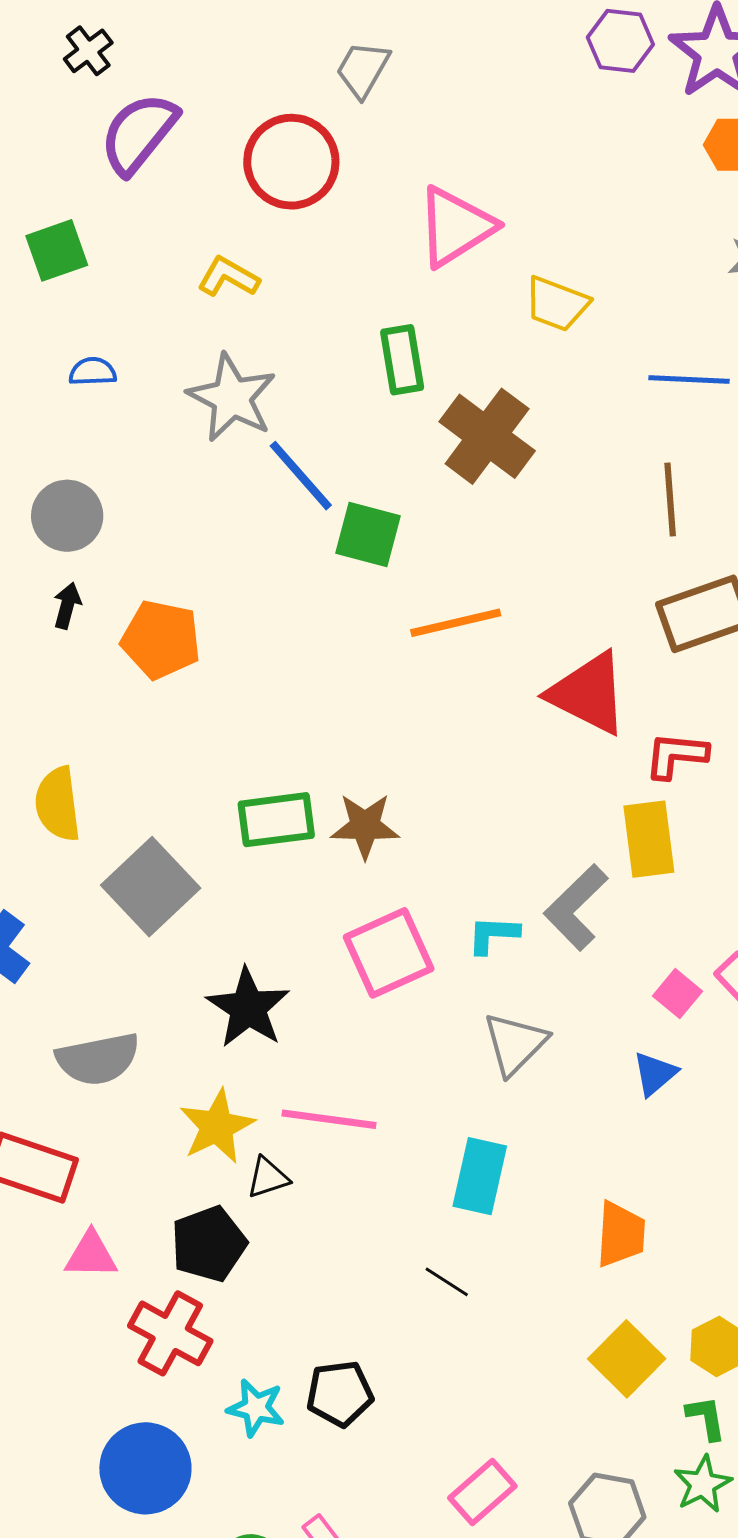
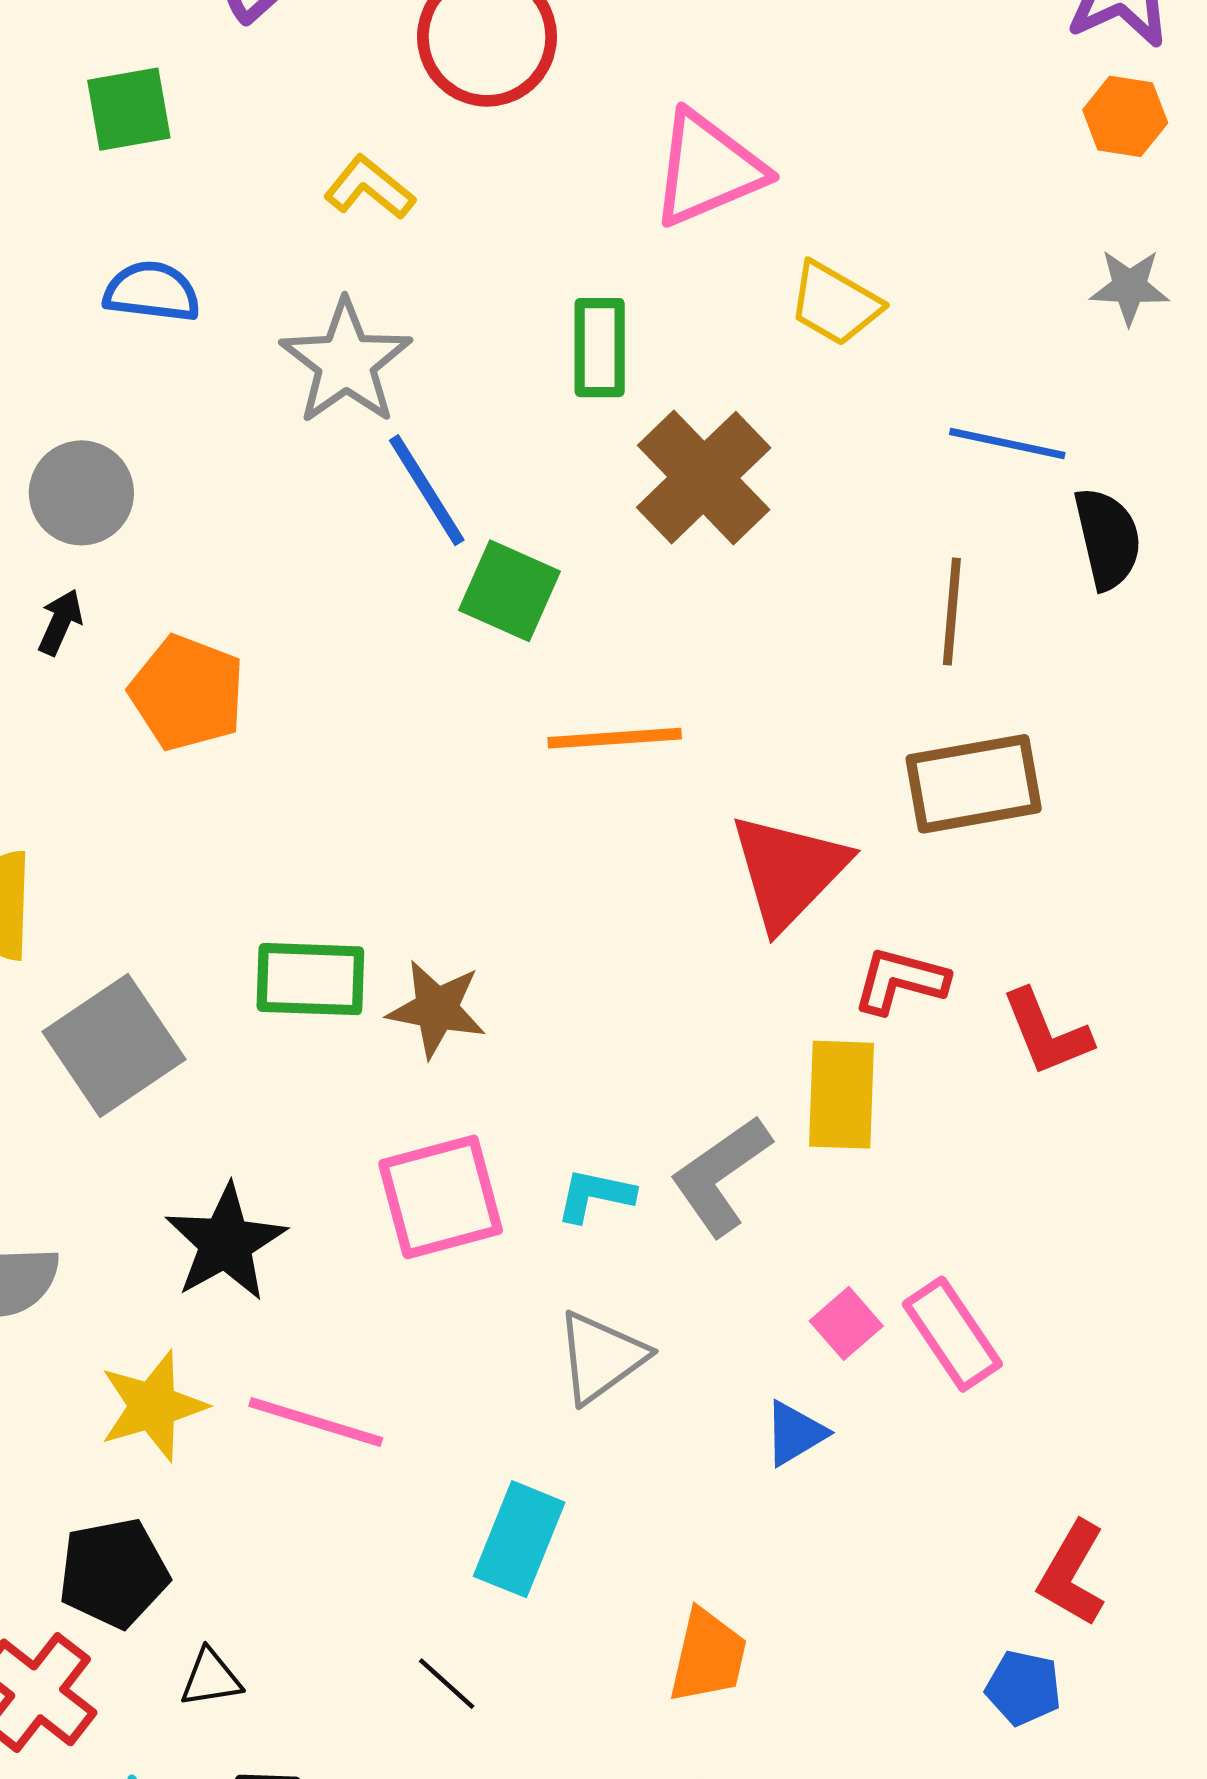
blue semicircle: (93, 372) -> (152, 292), size x1.4
red triangle: (588, 693) -> (789, 871), turned 38
black triangle: (268, 1178) -> (211, 1678), moved

